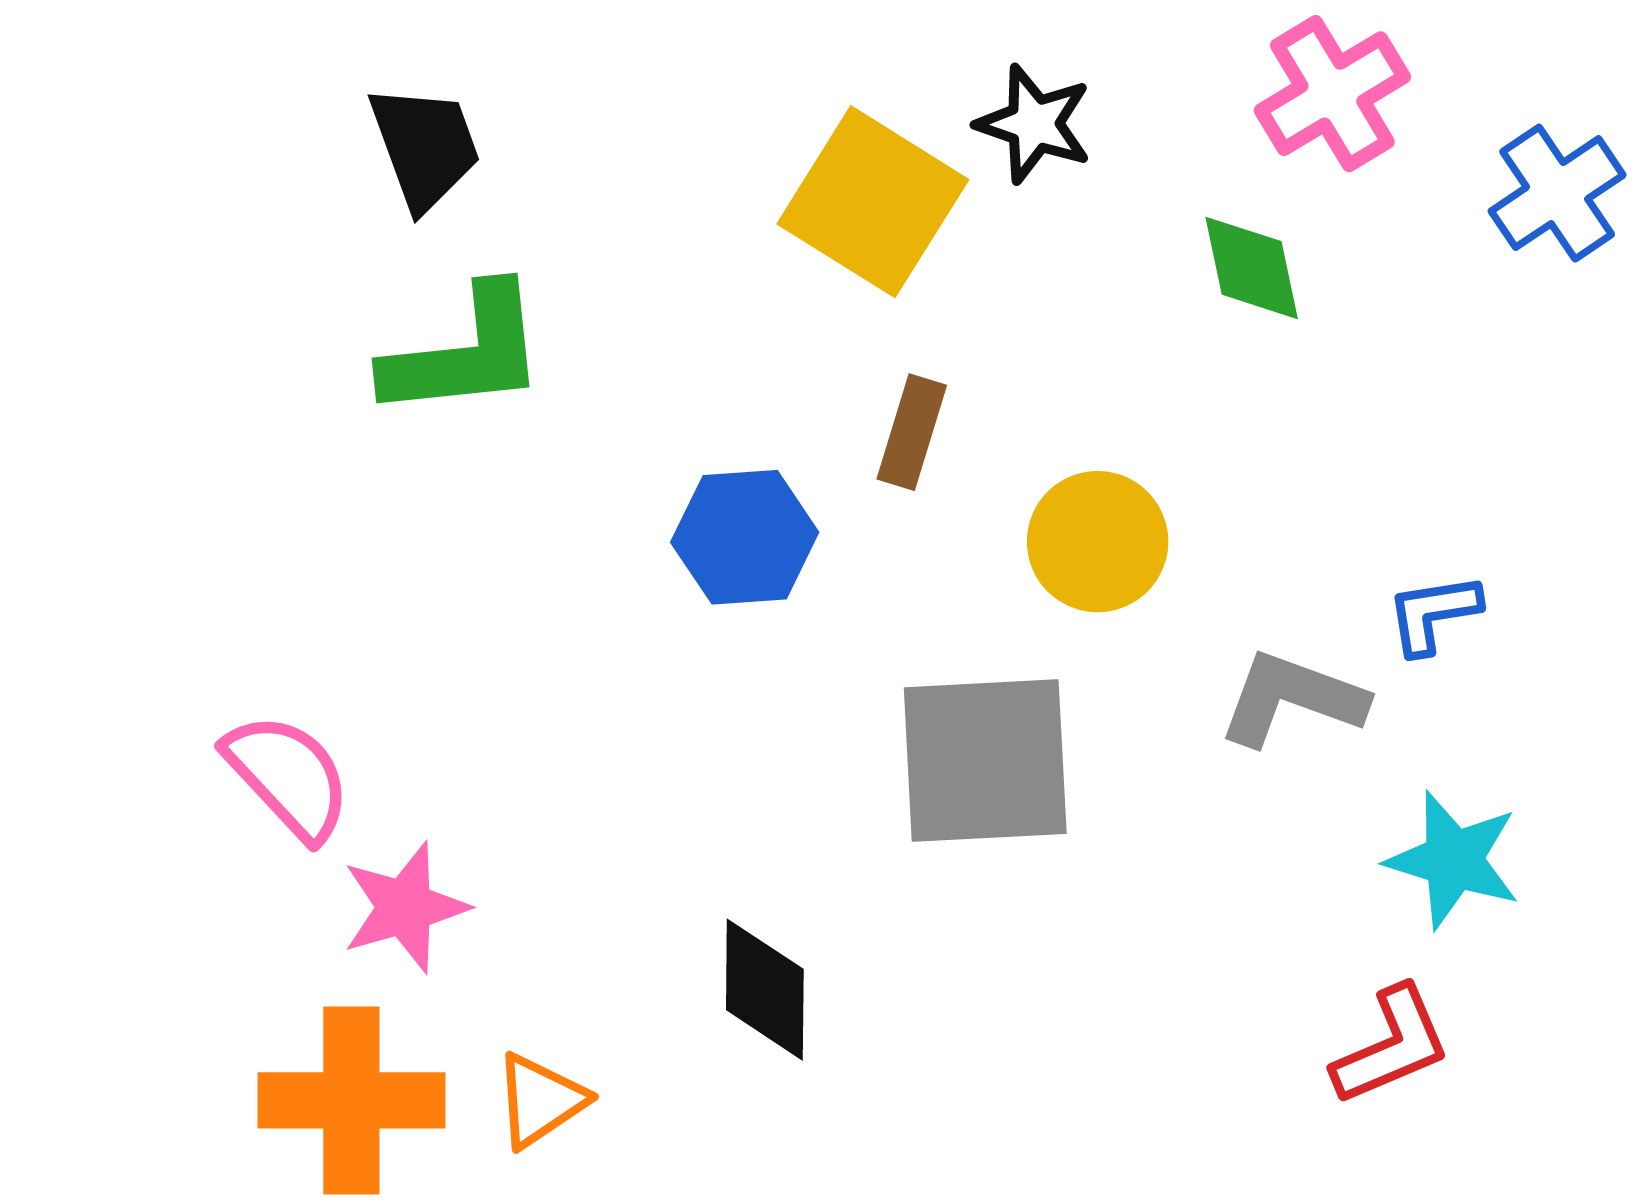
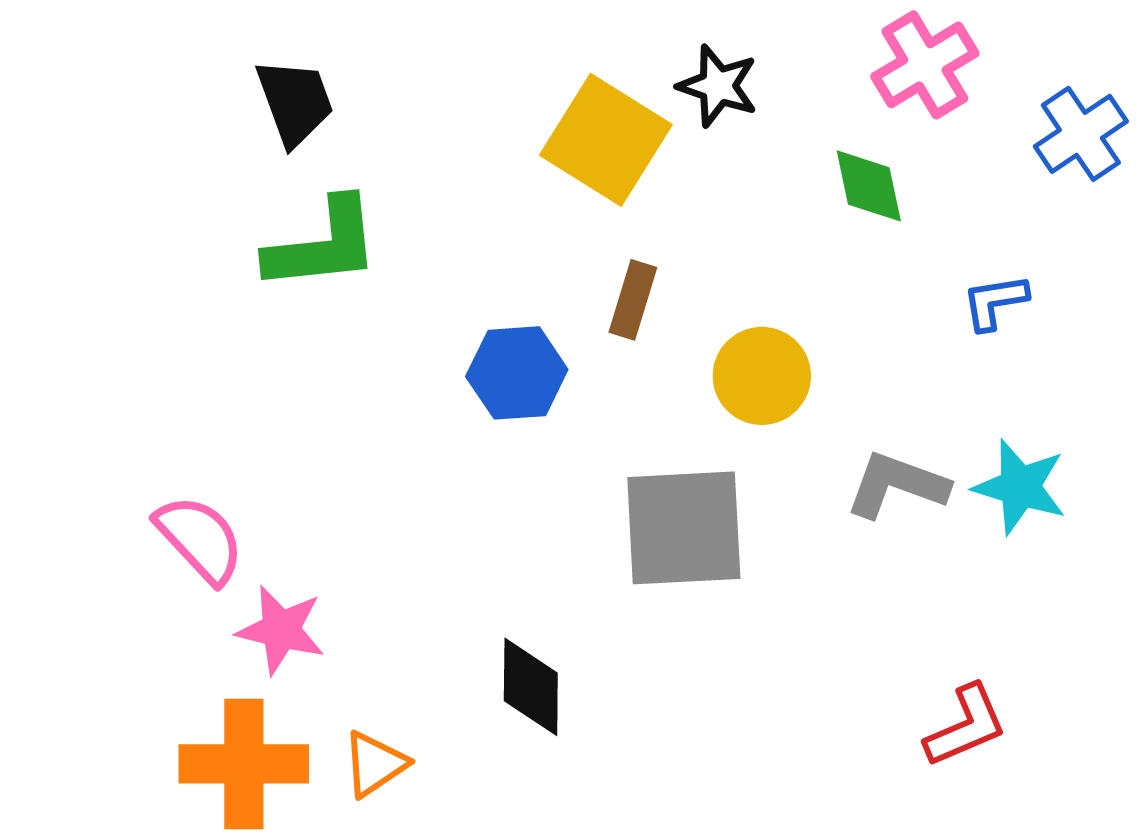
blue L-shape: (1433, 614) -> (995, 302), moved
cyan star: (1453, 860) -> (1020, 487), moved
pink star: (405, 907) -> (281, 630), turned 30

